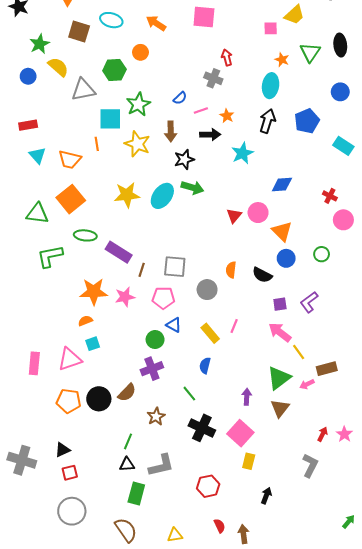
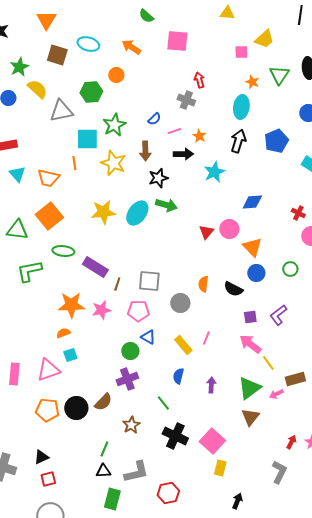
purple arrow: (247, 397) -> (211, 385), moved
red hexagon: (208, 486) -> (168, 493), moved

